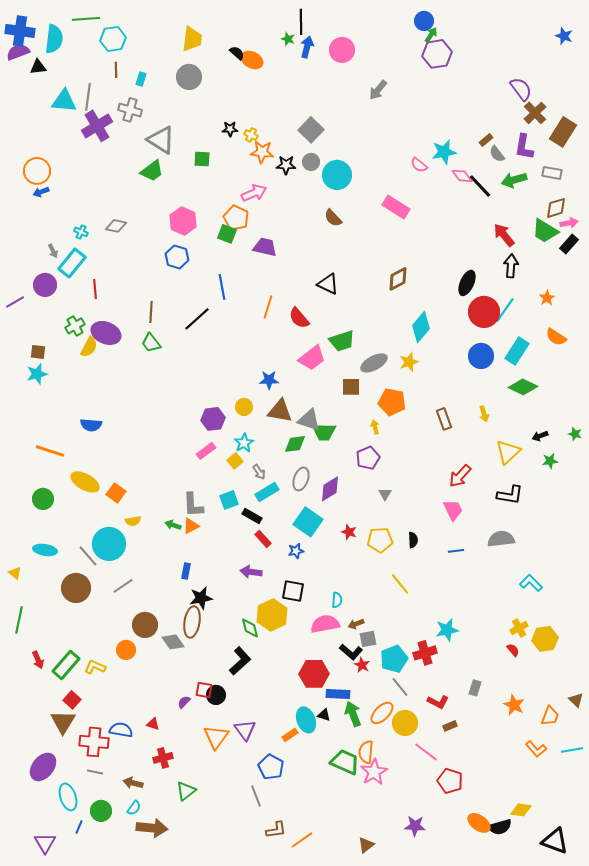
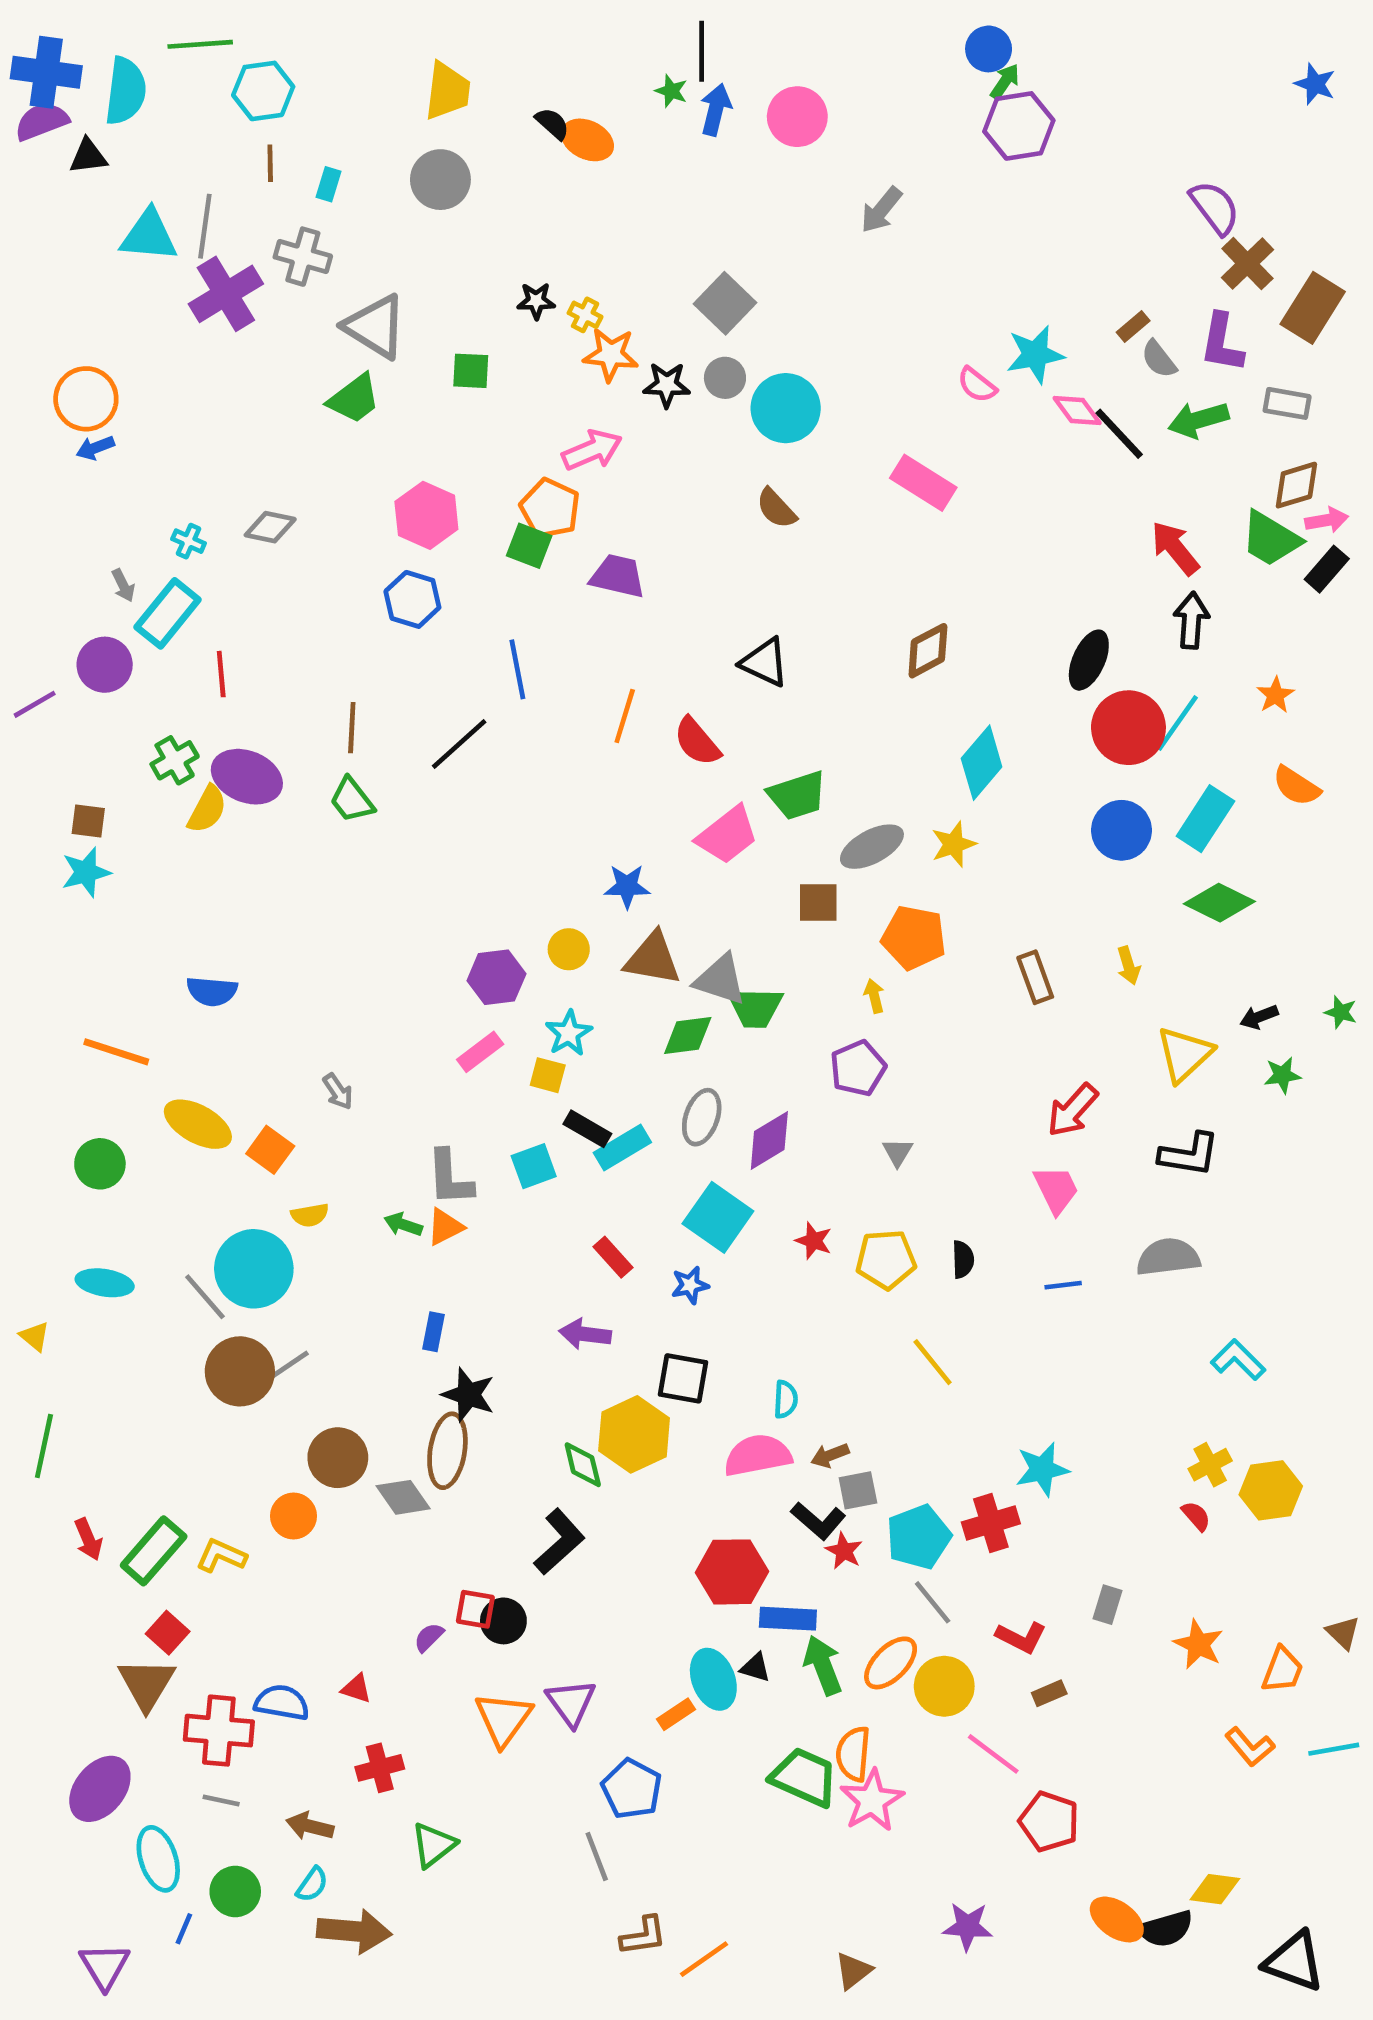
yellow square: (235, 461) -> (548, 1075), turned -35
gray arrow: (259, 472) -> (338, 1092), moved
black rectangle: (252, 516) -> (587, 1129), moved
brown circle: (76, 588) -> (240, 1371), moved
black star: (201, 598) -> (468, 1395), turned 30

